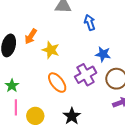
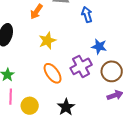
orange arrow: (31, 36) -> (36, 12), moved
yellow star: (51, 50) -> (47, 41), turned 30

